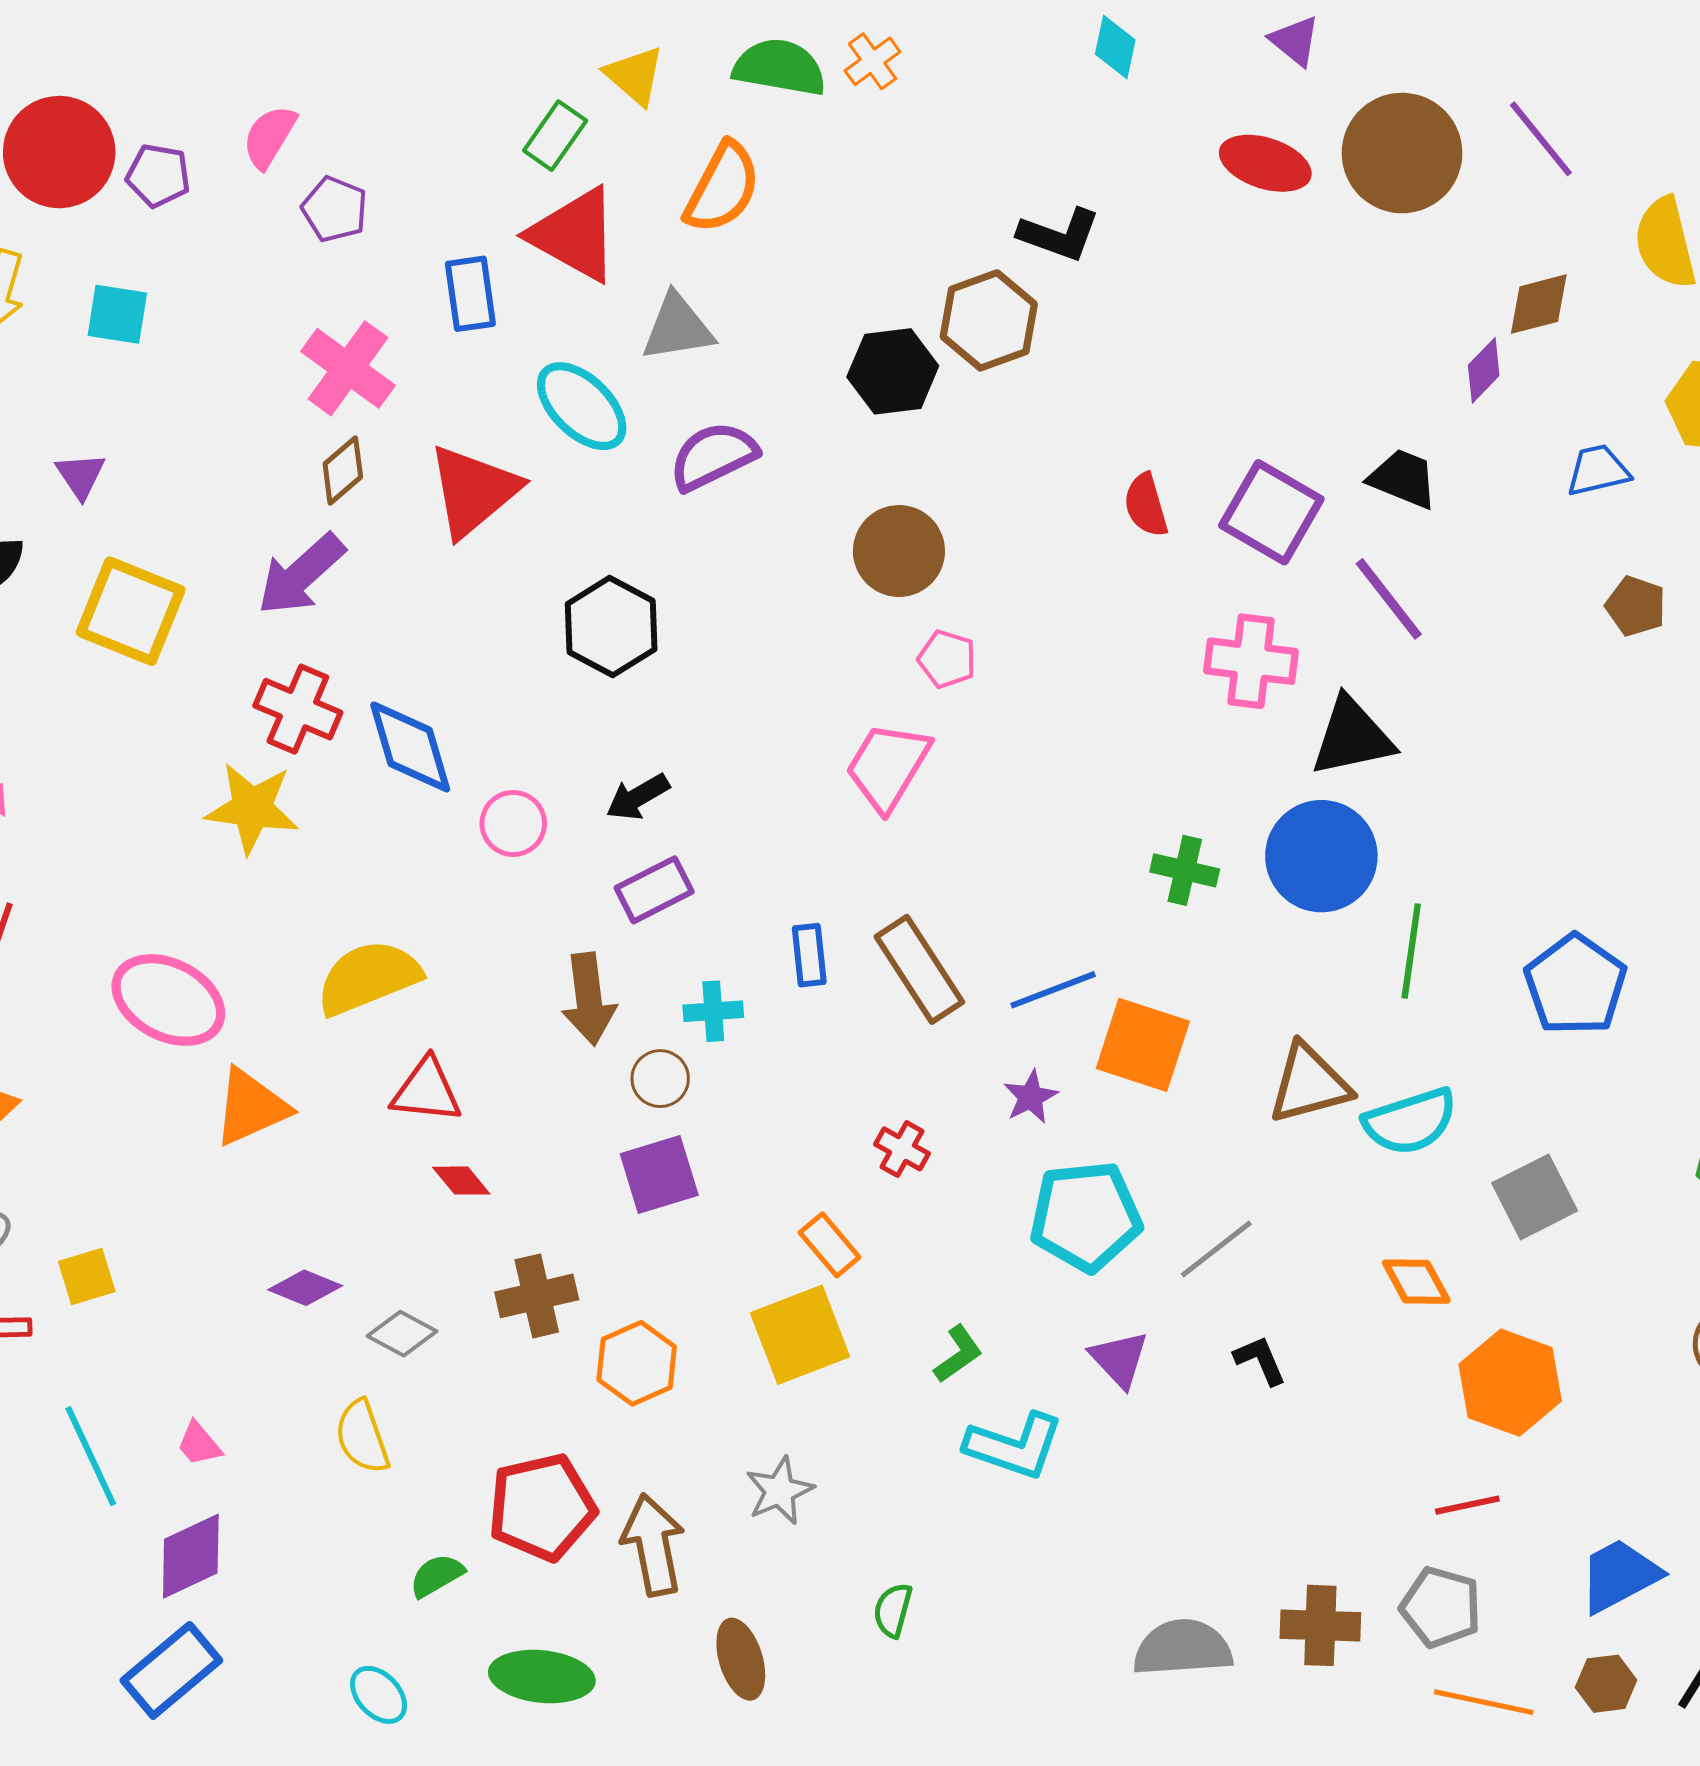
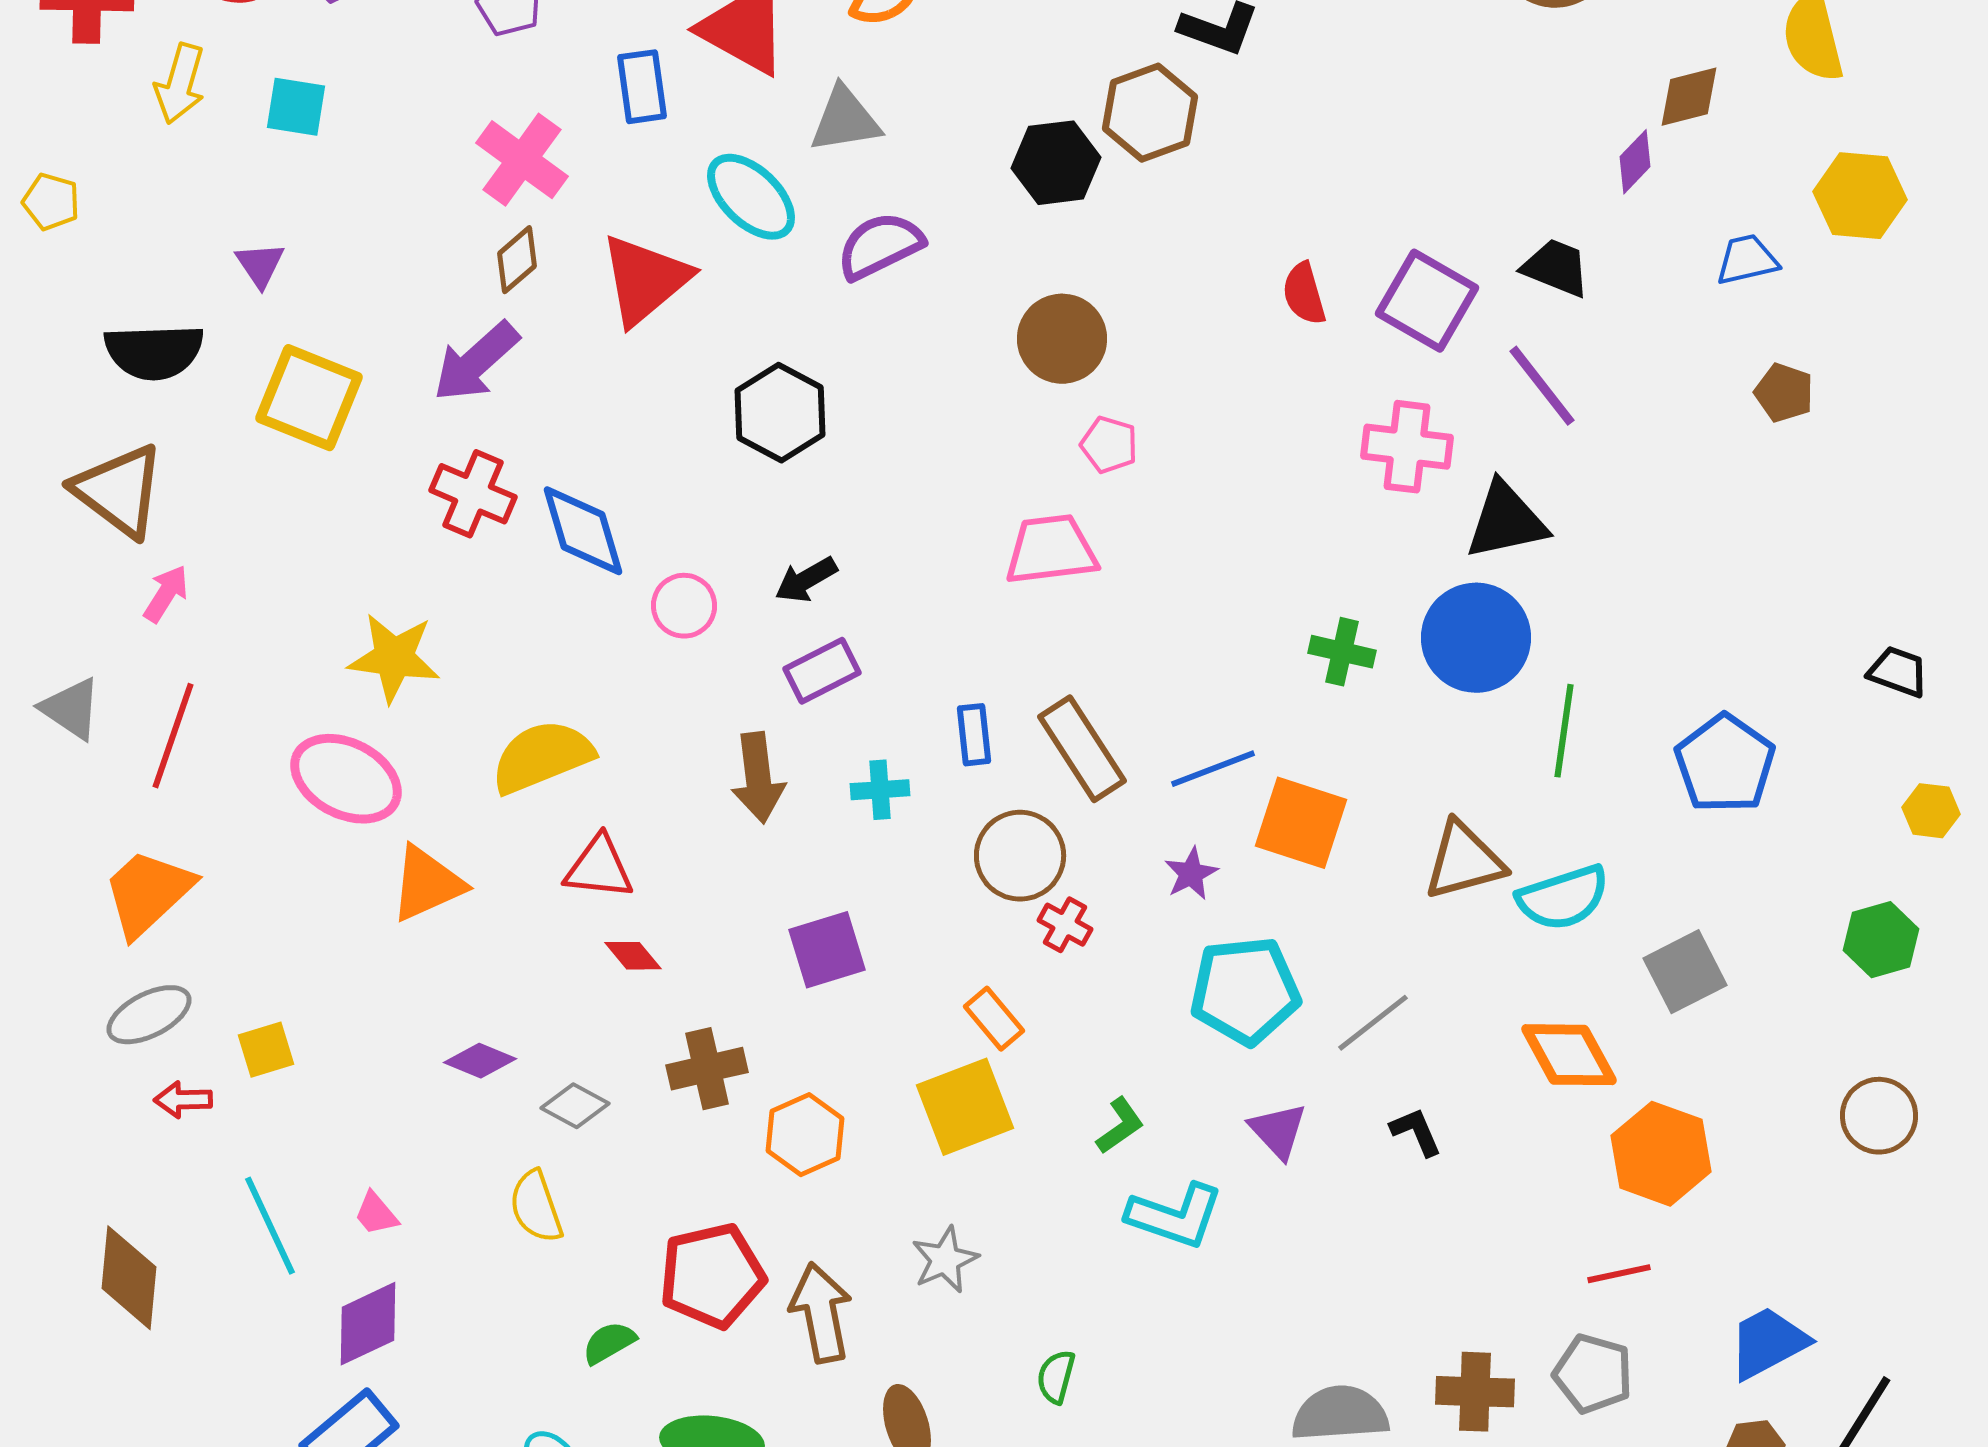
pink trapezoid: (888, 766) -> (1051, 550), turned 52
yellow star: (252, 808) -> (394, 658), moved
brown circle: (660, 1079) -> (1020, 856), moved, size x1.6
orange diamond: (1416, 1282) -> (1569, 1055), size x1.4

